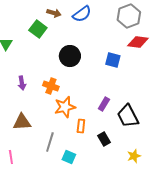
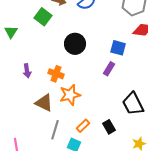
purple rectangle: (104, 104) -> (109, 69), moved
brown triangle: (22, 122) -> (44, 103), moved, turned 30
orange rectangle: (81, 126) -> (83, 126), moved, turned 40

